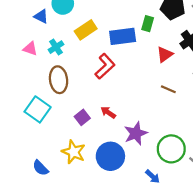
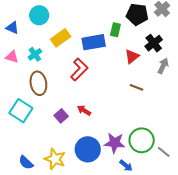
blue triangle: (41, 16) -> (12, 28), moved
purple star: (136, 133) -> (115, 143), moved, turned 30
yellow star: (73, 152) -> (55, 159), moved

